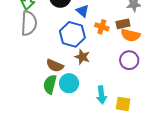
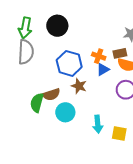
blue triangle: (83, 11) -> (103, 69), moved, turned 48
brown semicircle: (55, 66) -> (51, 94), turned -42
green semicircle: (50, 84) -> (37, 103), moved

